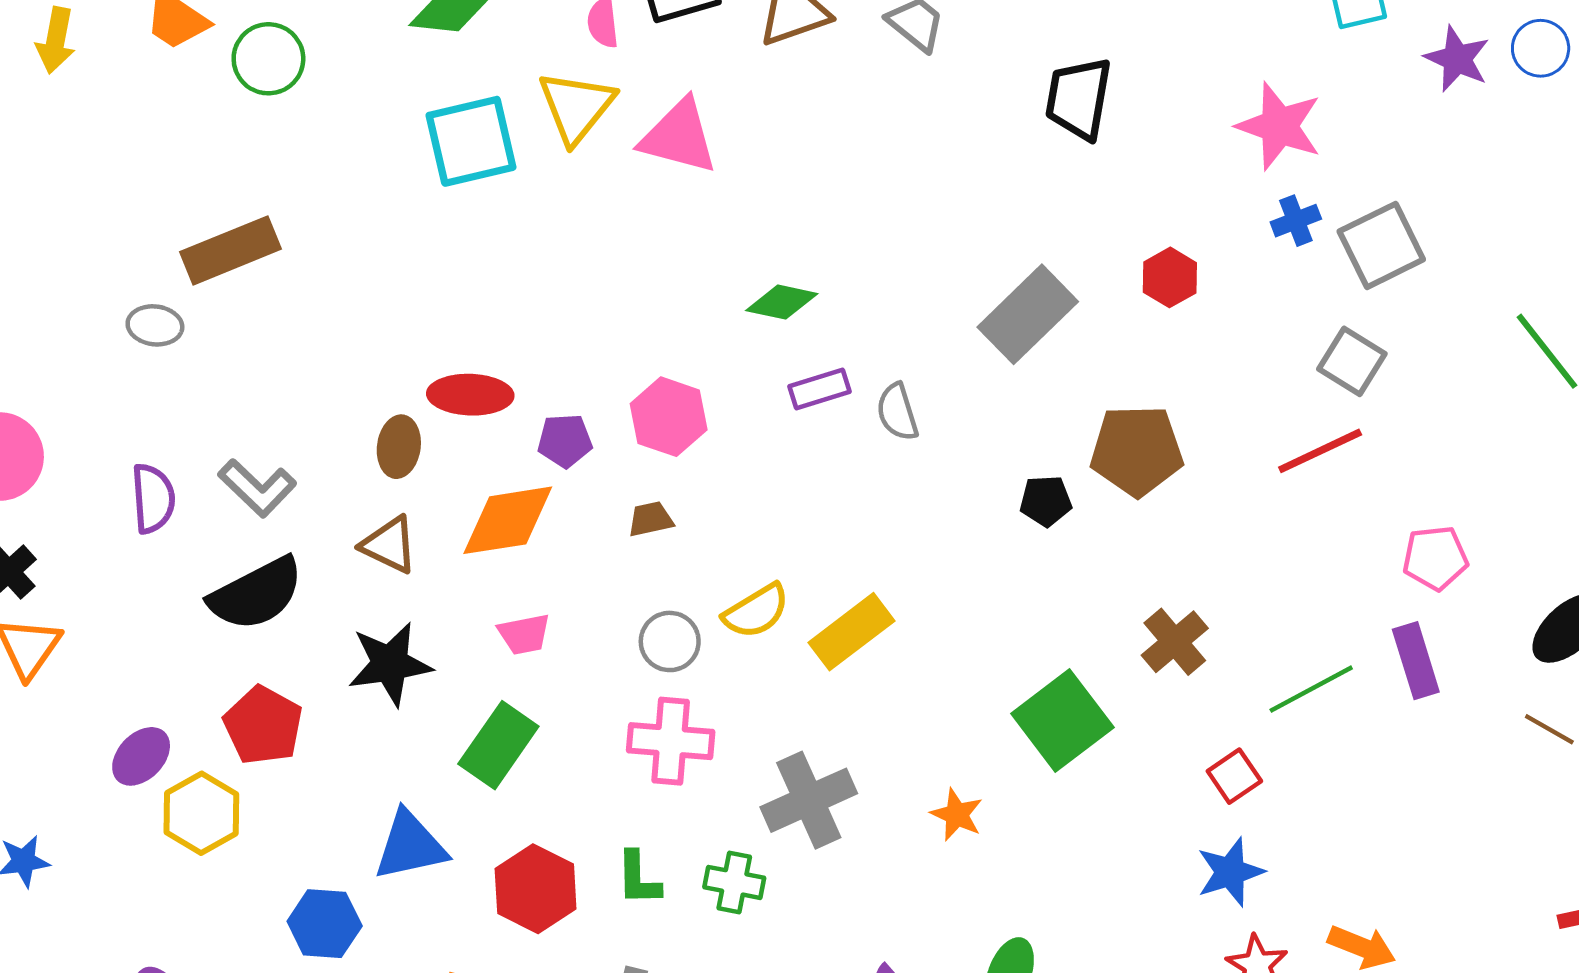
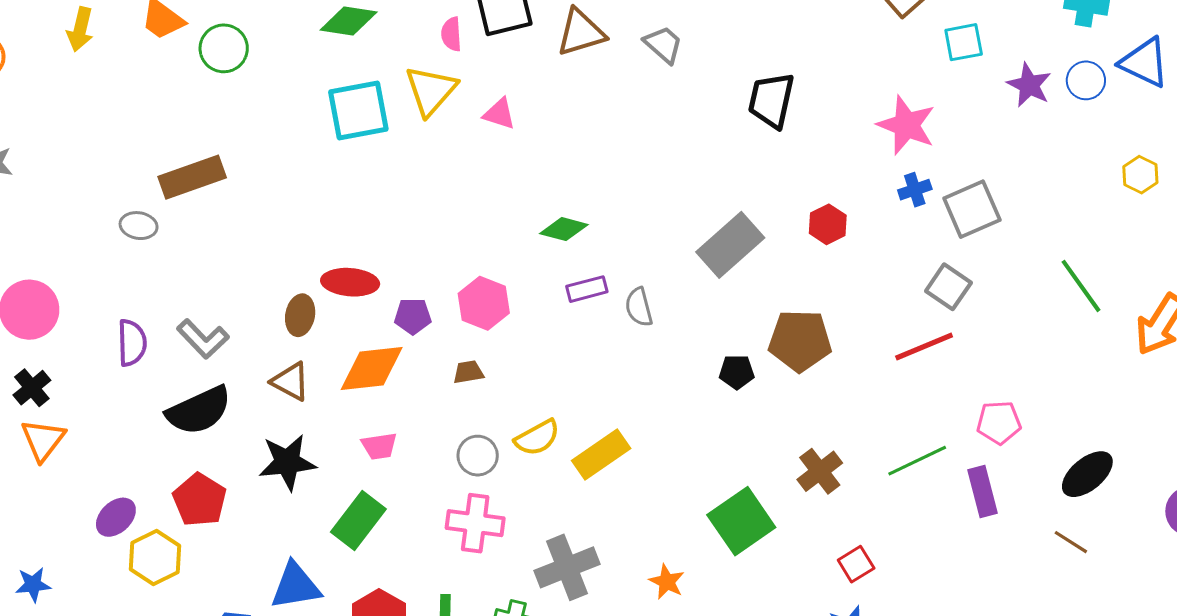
pink triangle: (679, 137) -> (499, 114), size x0.6
green line: (1311, 689) -> (917, 461), moved

